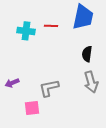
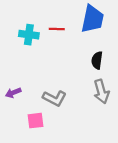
gray L-shape: (49, 88) -> (55, 98), turned -140

